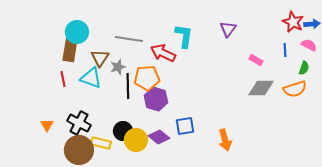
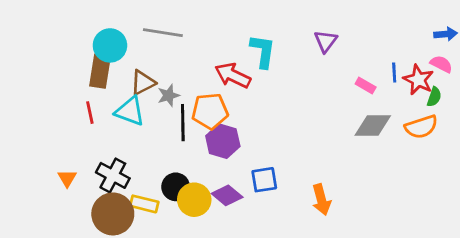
red star: (293, 22) -> (418, 80), moved
gray line: (129, 39) -> (163, 33), moved
blue line: (285, 50) -> (394, 73), moved
brown triangle: (100, 58) -> (143, 83), turned 30

